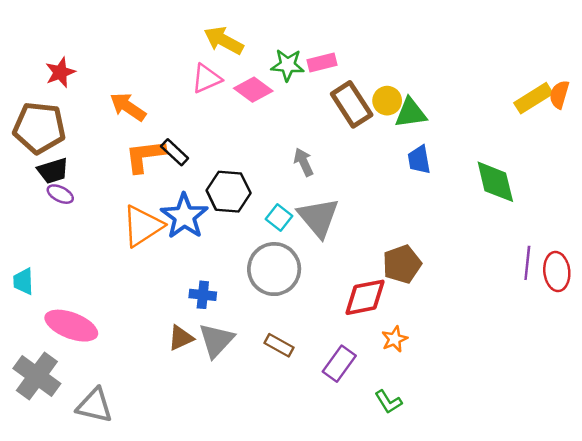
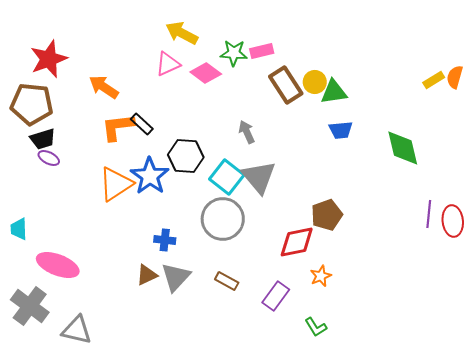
red star: (60, 72) -> (49, 59), size x1.5
yellow rectangle: (533, 98) -> (434, 80), size x0.7
blue trapezoid: (419, 160) -> (341, 130), turned -85
cyan square: (279, 217) -> (227, 177), size x1.6

